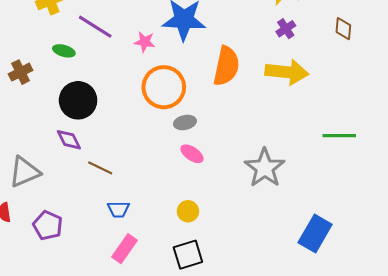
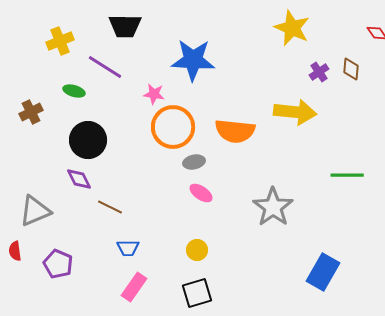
purple cross: (286, 29) -> (319, 72), moved
pink star: (145, 42) -> (154, 94), moved
orange semicircle: (226, 66) -> (235, 131), moved, turned 84

